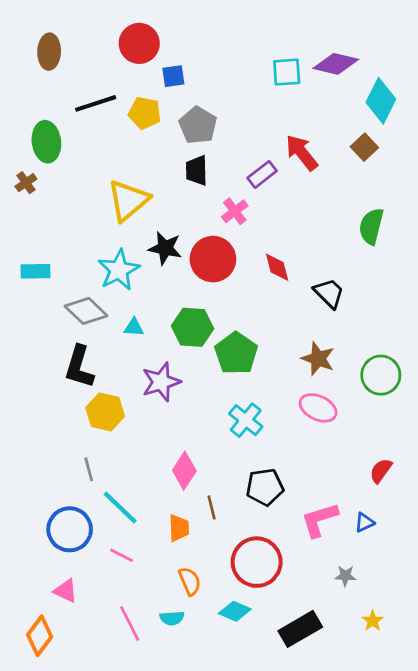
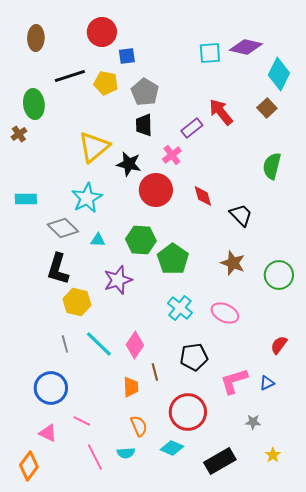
black star: (165, 248) -> (129, 164), moved
pink ellipse: (318, 408) -> (225, 313), moved
cyan line: (120, 507) -> (99, 344), moved
pink line: (121, 555) -> (82, 421), moved

